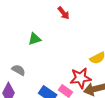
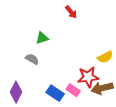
gray semicircle: (19, 70) -> (32, 59), moved

